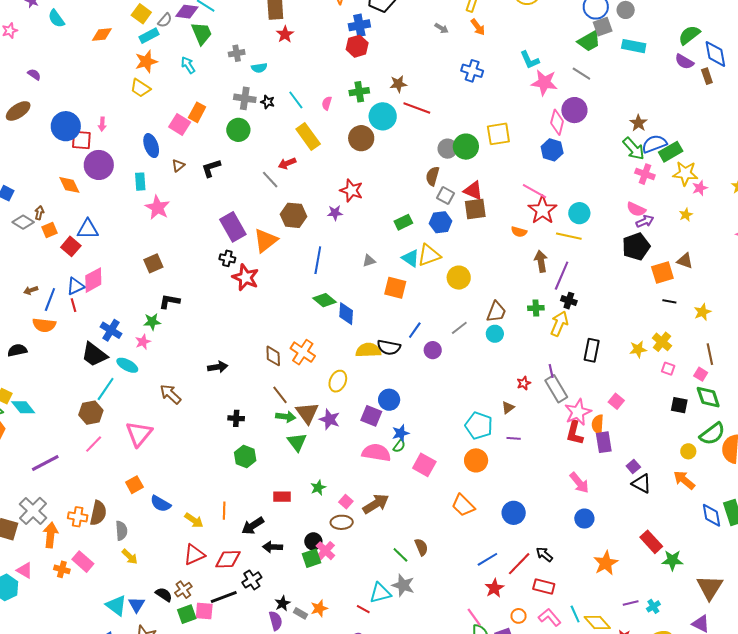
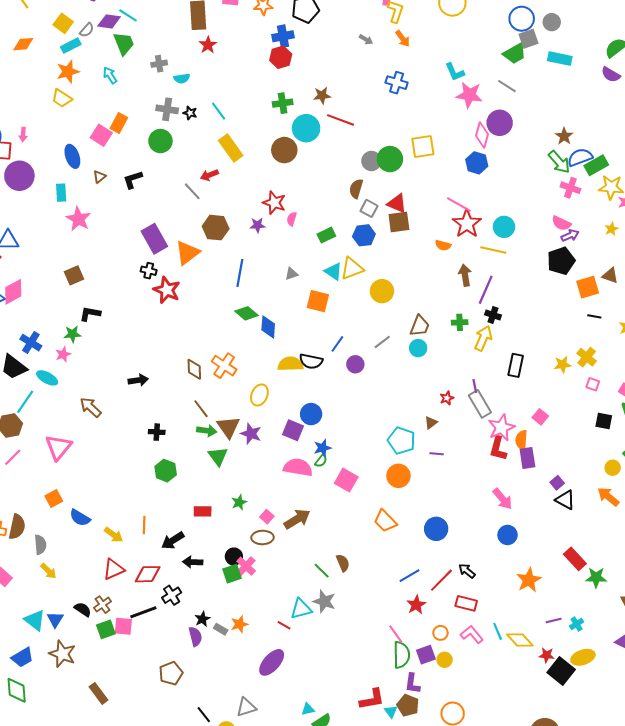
pink semicircle: (327, 103) -> (292, 219), moved

